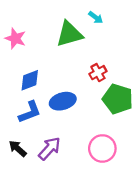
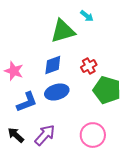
pink star: (15, 38) -> (14, 71), moved
blue diamond: (30, 80) -> (53, 65), moved

